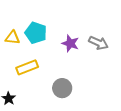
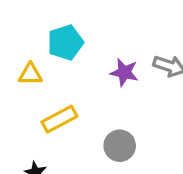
cyan pentagon: (36, 33) -> (65, 42), moved, turned -30

